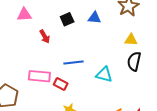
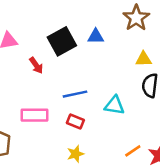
black square: (67, 19) -> (62, 41), size x1.6
red rectangle: (61, 84) -> (75, 121), moved

